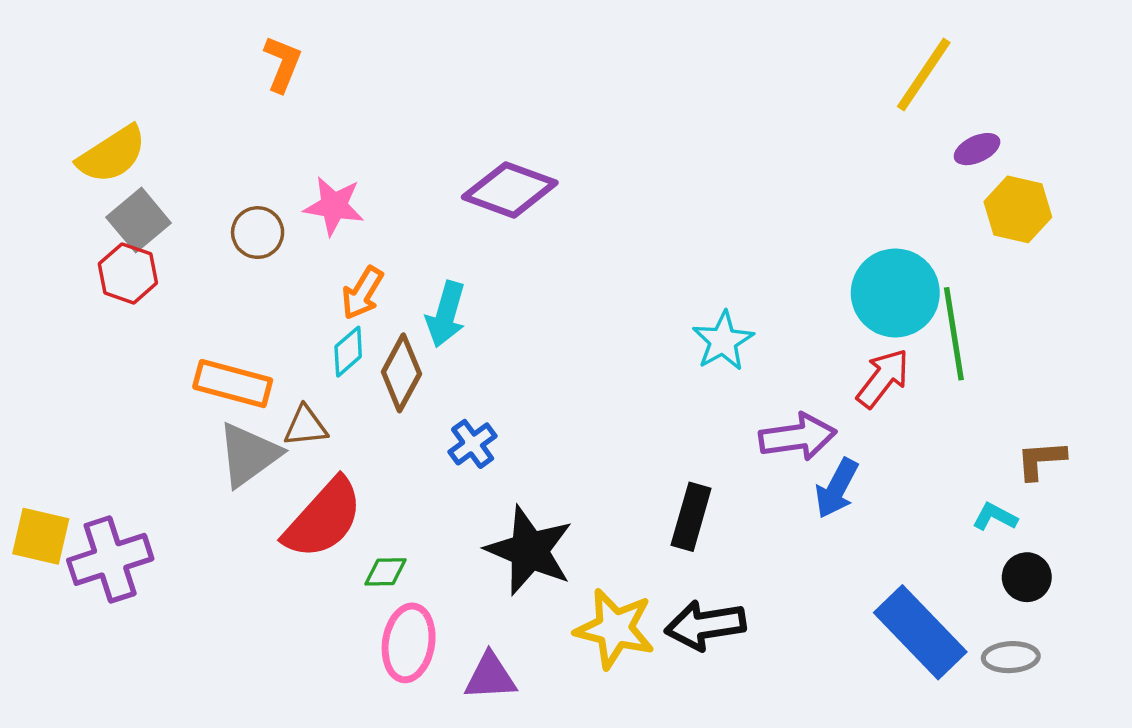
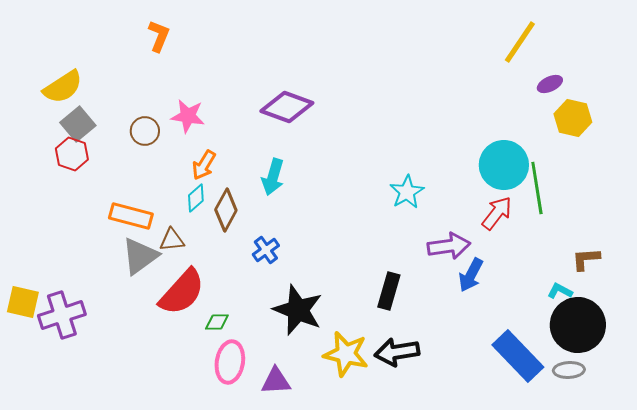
cyan arrow: (446, 314) -> (273, 177), moved
black circle: (1027, 577) -> (578, 325), size x2.0

